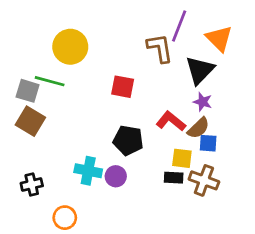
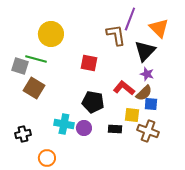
brown square: (30, 121) -> (34, 88), moved
black rectangle: (174, 178) -> (115, 129), moved

